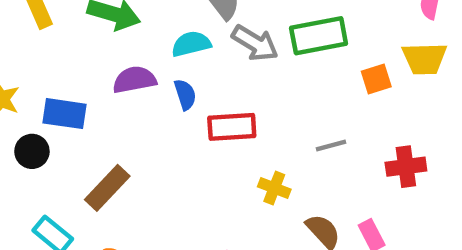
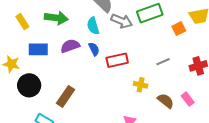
cyan semicircle: (191, 44) -> (93, 26), turned -84
blue rectangle: (64, 114) -> (38, 49), moved
black circle: (32, 151) -> (29, 85), size x1.5

